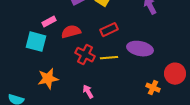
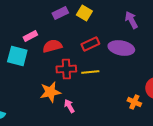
purple ellipse: (140, 49) -> (121, 48), moved
red cross: (85, 55) -> (66, 69), turned -30
orange star: (48, 79) -> (50, 92), moved

